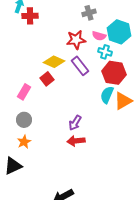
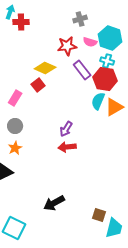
cyan cross: (105, 52) -> (107, 61), moved
purple rectangle: (80, 66) -> (82, 70), moved

